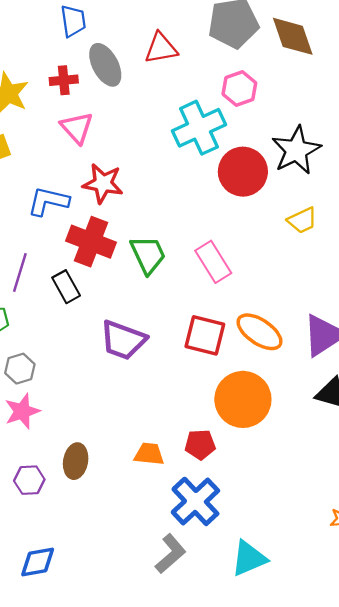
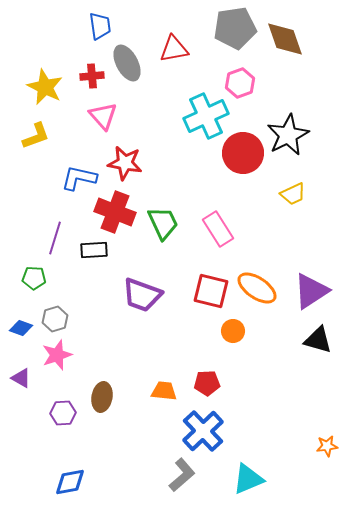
black rectangle: (66, 287) -> (94, 250), turned -64
orange circle: (243, 399) -> (233, 331), moved, size x0.5

